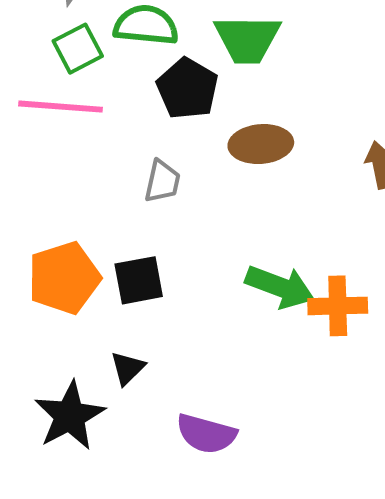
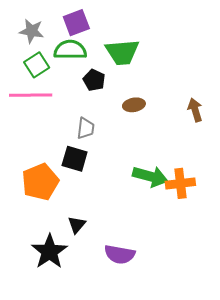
black pentagon: (187, 89) -> (94, 80), size x0.7
brown ellipse: (261, 144) -> (134, 105), size x0.7
black square: (139, 280) -> (75, 159), moved, turned 32

